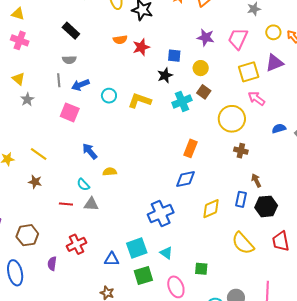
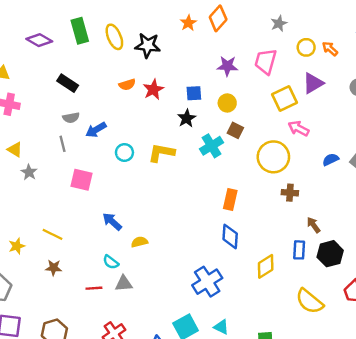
blue arrow: (80, 85) -> (96, 130), moved
blue diamond: (186, 179) -> (230, 236), turned -65

